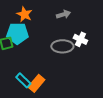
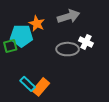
orange star: (24, 14) -> (37, 24), moved
gray arrow: (63, 14) -> (69, 16), size x1.5

